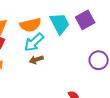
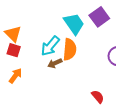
orange semicircle: (30, 25) -> (70, 49), moved, turned -65

